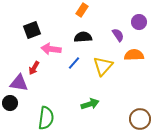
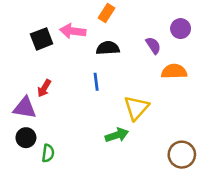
pink arrow: (51, 49) -> (73, 31), moved
blue line: (74, 63) -> (96, 82), turned -48
yellow triangle: (103, 66) -> (136, 108), moved
black circle: (10, 103) -> (26, 138), moved
green semicircle: (46, 118) -> (48, 153), moved, size x0.6

